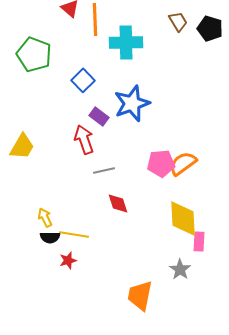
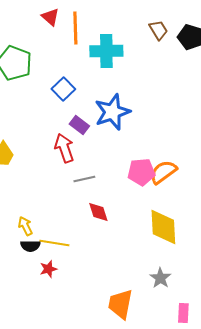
pink rectangle: (199, 241) -> (183, 313), moved

